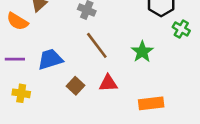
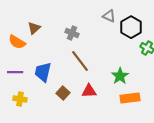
green star: (142, 52) -> (120, 76), moved
blue trapezoid: (50, 59) -> (43, 72), turned -60
orange rectangle: (151, 103) -> (130, 98), moved

